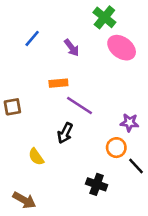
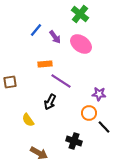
blue line: (32, 38) -> (36, 30), moved
pink ellipse: (122, 48) -> (81, 44), moved
brown arrow: (24, 200) -> (39, 153), moved

